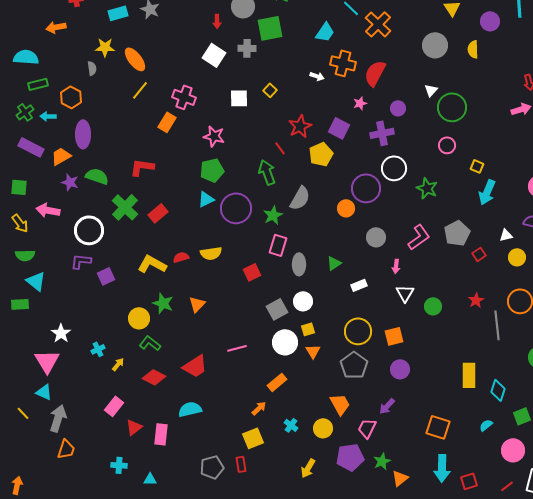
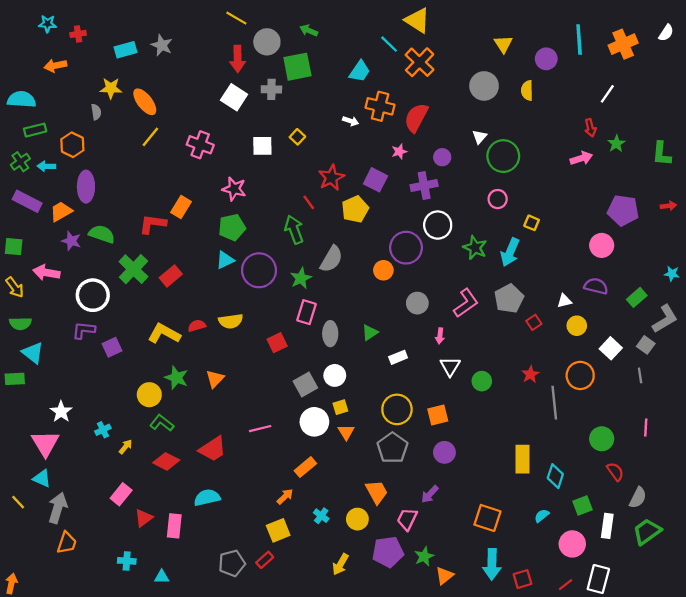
red arrow: (217, 21) -> (238, 59), size x1.6
orange rectangle: (167, 122) -> (181, 207), moved
cyan arrow: (487, 192) -> (510, 252), moved
red rectangle: (241, 464) -> (265, 560), turned 56

